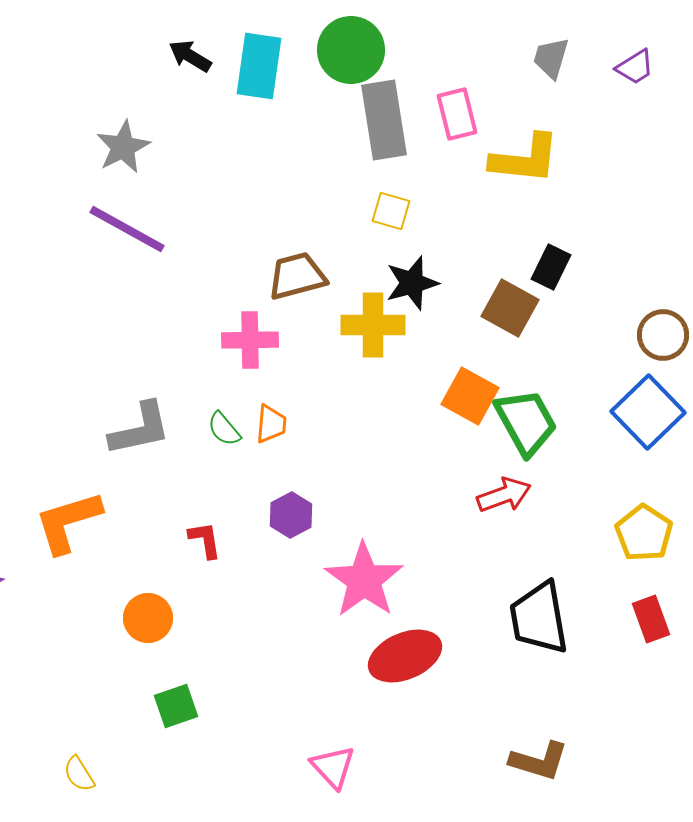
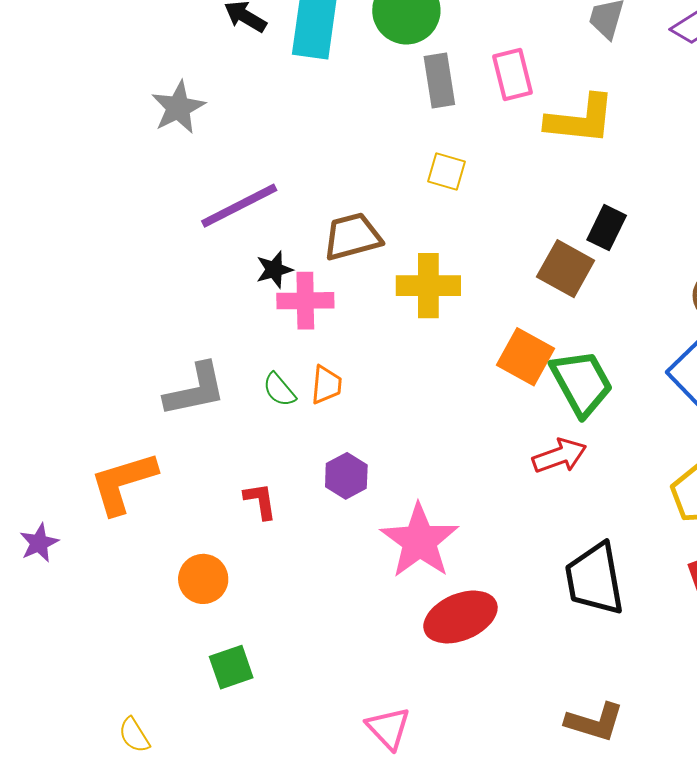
gray rectangle: (384, 120) -> (439, 80), size x0.7
purple line: (127, 229) -> (239, 206), moved, turned -56
black star: (412, 283) -> (274, 270), moved, size x0.7

